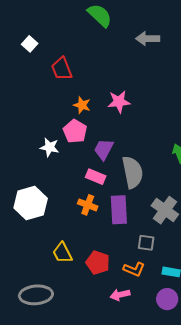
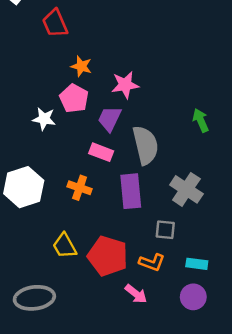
pink star: (119, 102) -> (125, 85), moved
orange cross: (88, 205) -> (80, 188), moved
red pentagon: (98, 263) -> (108, 256), size x1.4
pink arrow: (120, 295) -> (136, 294), turned -126

